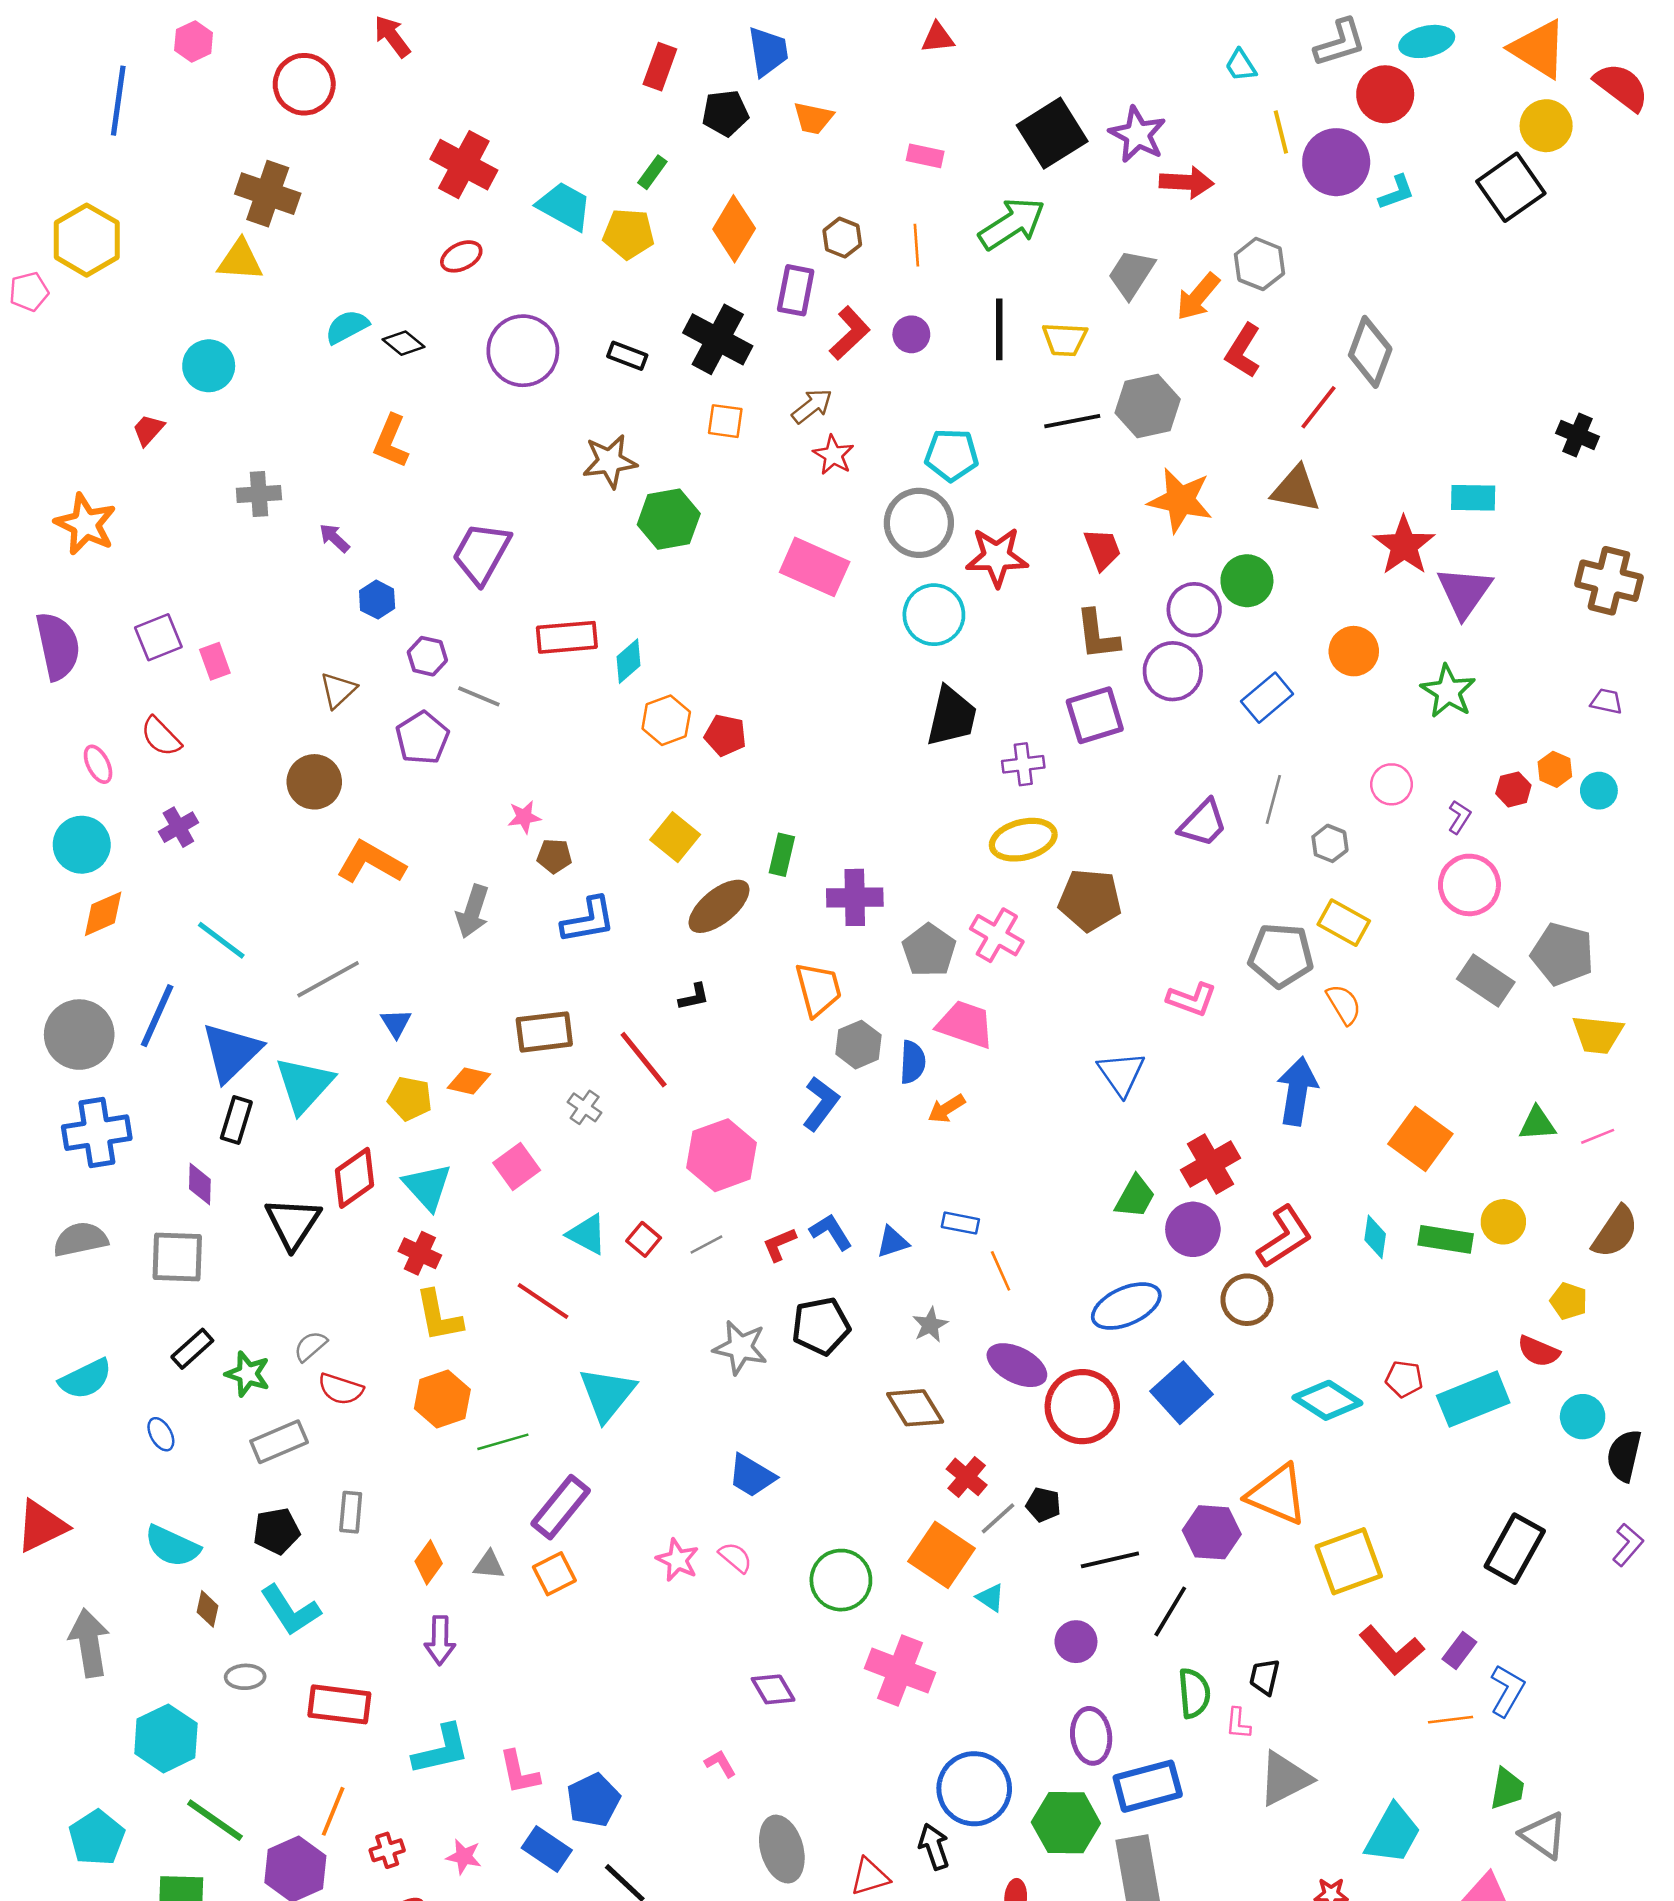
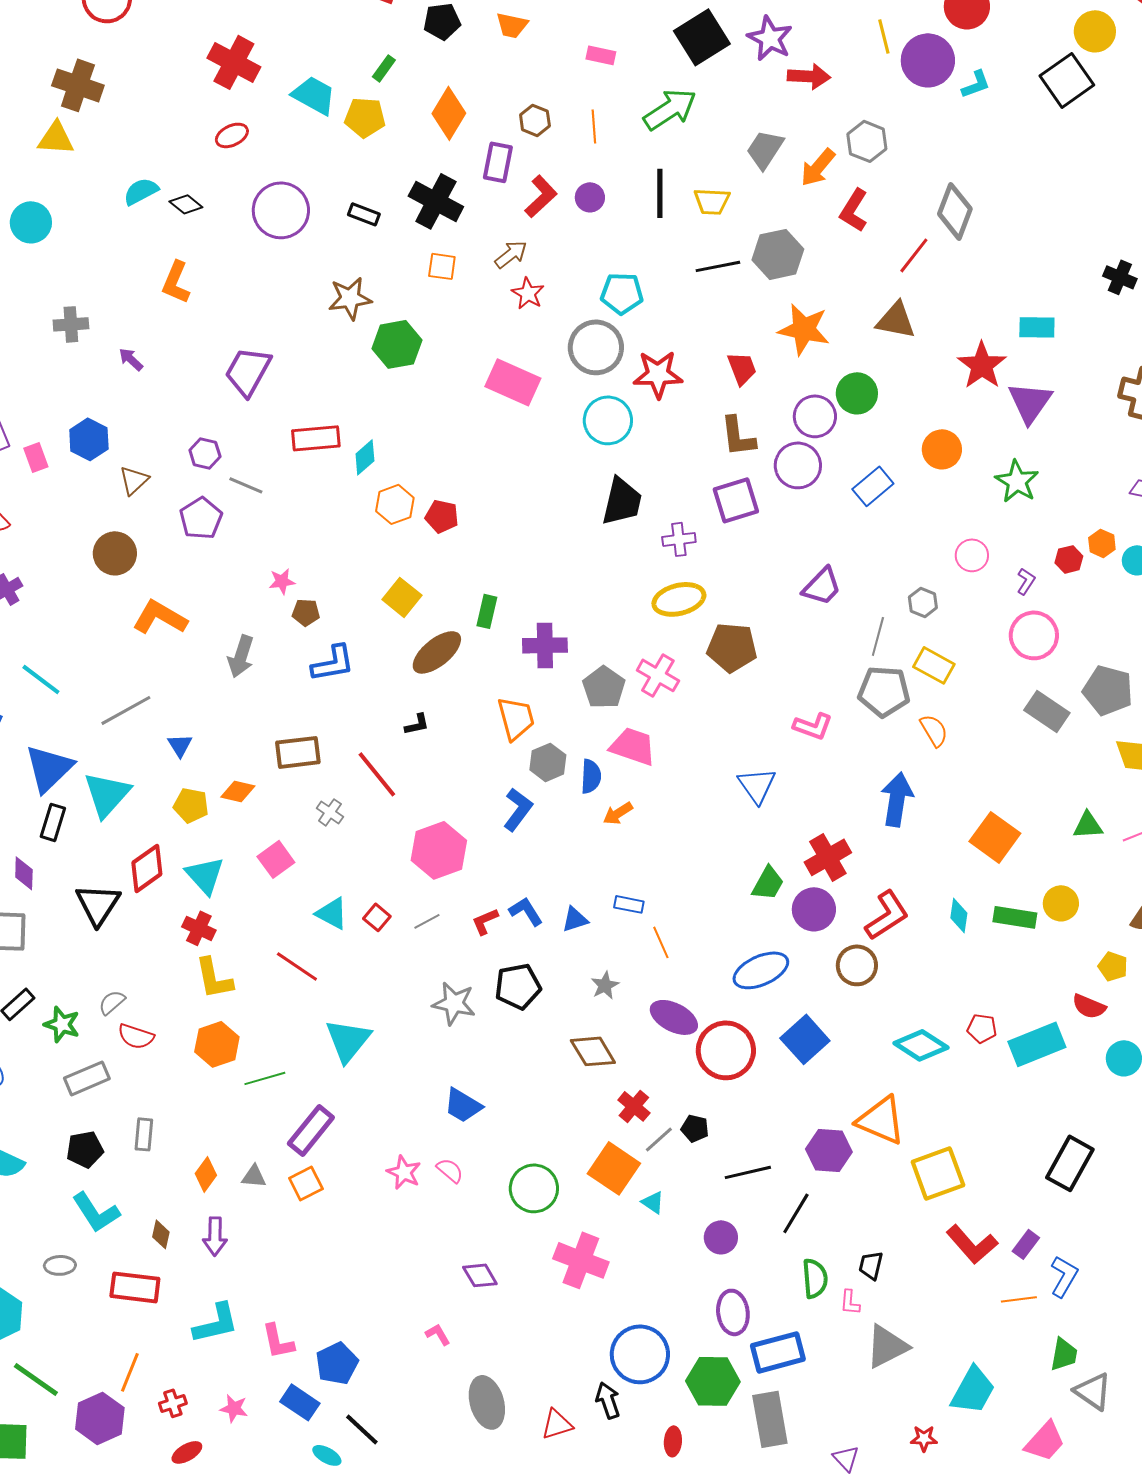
blue hexagon: (377, 600) -> (89, 439), moved, size x1.4
gray line: (1273, 799) -> (878, 636), moved
brown diamond: (207, 1609) -> (161, 1234), moved

